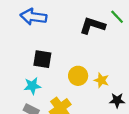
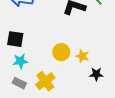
black square: (42, 59) -> (15, 39), moved

